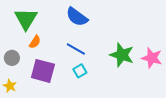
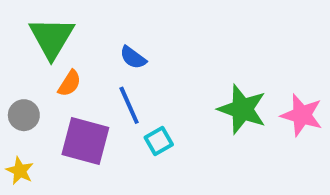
blue semicircle: (77, 17) -> (133, 58), moved, size x0.6
blue line: (76, 49) -> (129, 105), moved, turned 36

